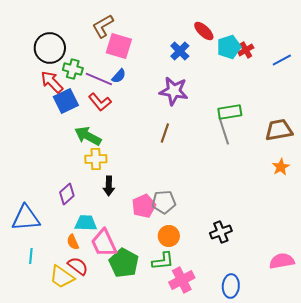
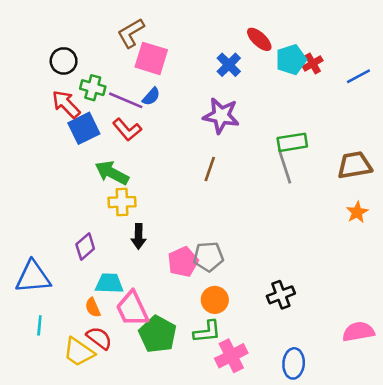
black circle: (50, 48) -> (64, 61), size x0.7

